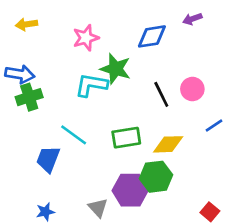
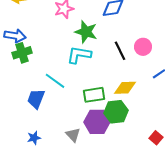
cyan L-shape: (91, 85) -> (79, 55), moved
green rectangle: (126, 138) -> (94, 95), moved

